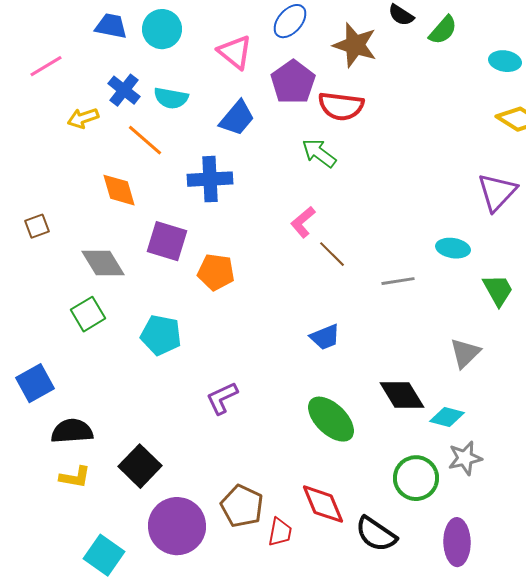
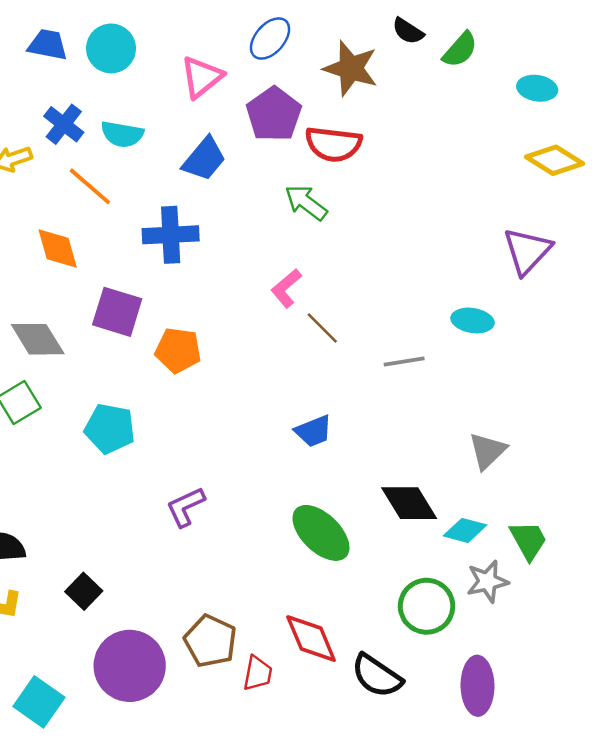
pink triangle: (235, 52) -> (202, 77), turned 42
green trapezoid: (498, 290) -> (528, 540), moved
black square: (140, 466) -> (84, 591), size x0.7

